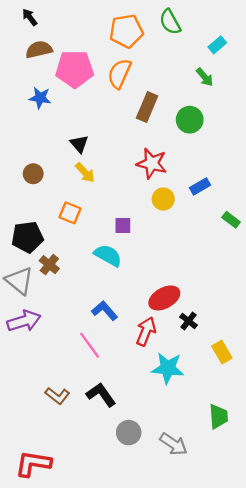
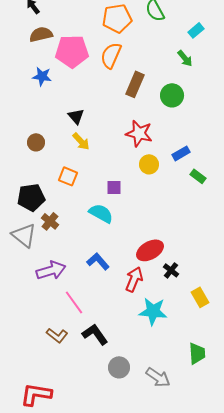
green rectangle: (231, 220) -> (198, 176), moved
purple arrow: (24, 321) -> (51, 270), moved
pink line: (90, 345) -> (74, 302), moved

